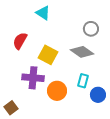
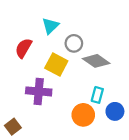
cyan triangle: (43, 13) -> (50, 26), moved, turned 42
gray circle: (91, 29) -> (74, 43), moved
orange circle: (57, 91) -> (83, 115), moved

